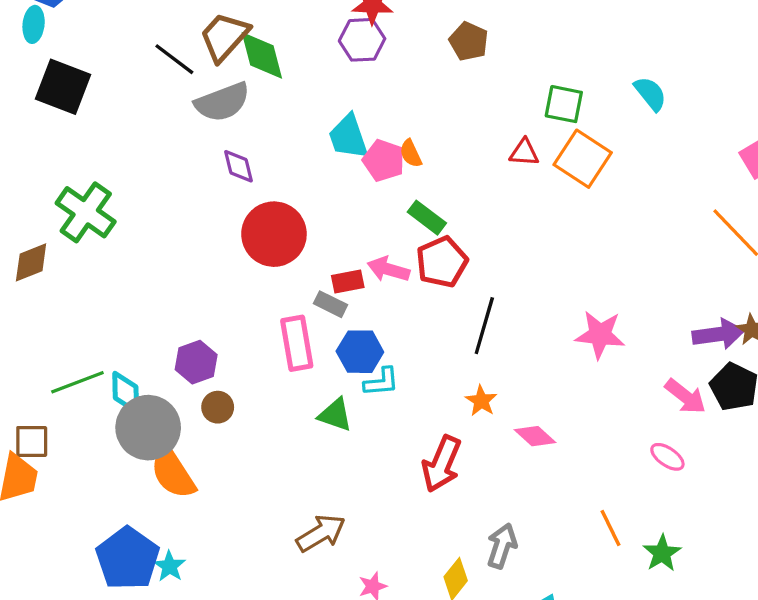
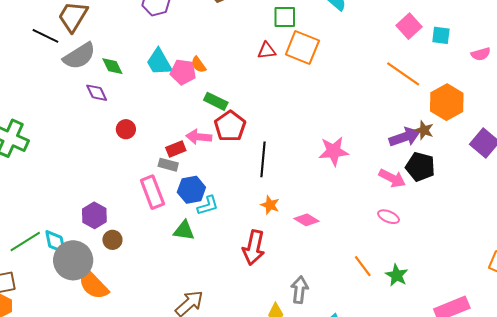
green diamond: (262, 55) -> (112, 66), moved, size x0.7
red circle: (274, 234) -> (126, 129), size x0.5

